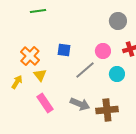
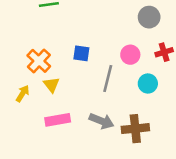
gray line: (85, 70) -> (108, 78), turned -35
pink rectangle: (45, 103) -> (58, 120), turned -66

